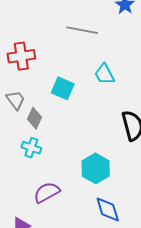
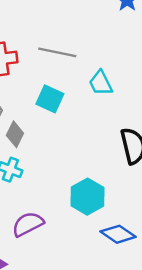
gray line: (82, 30) -> (57, 52), moved
blue diamond: (108, 209) -> (118, 234), moved, turned -40

